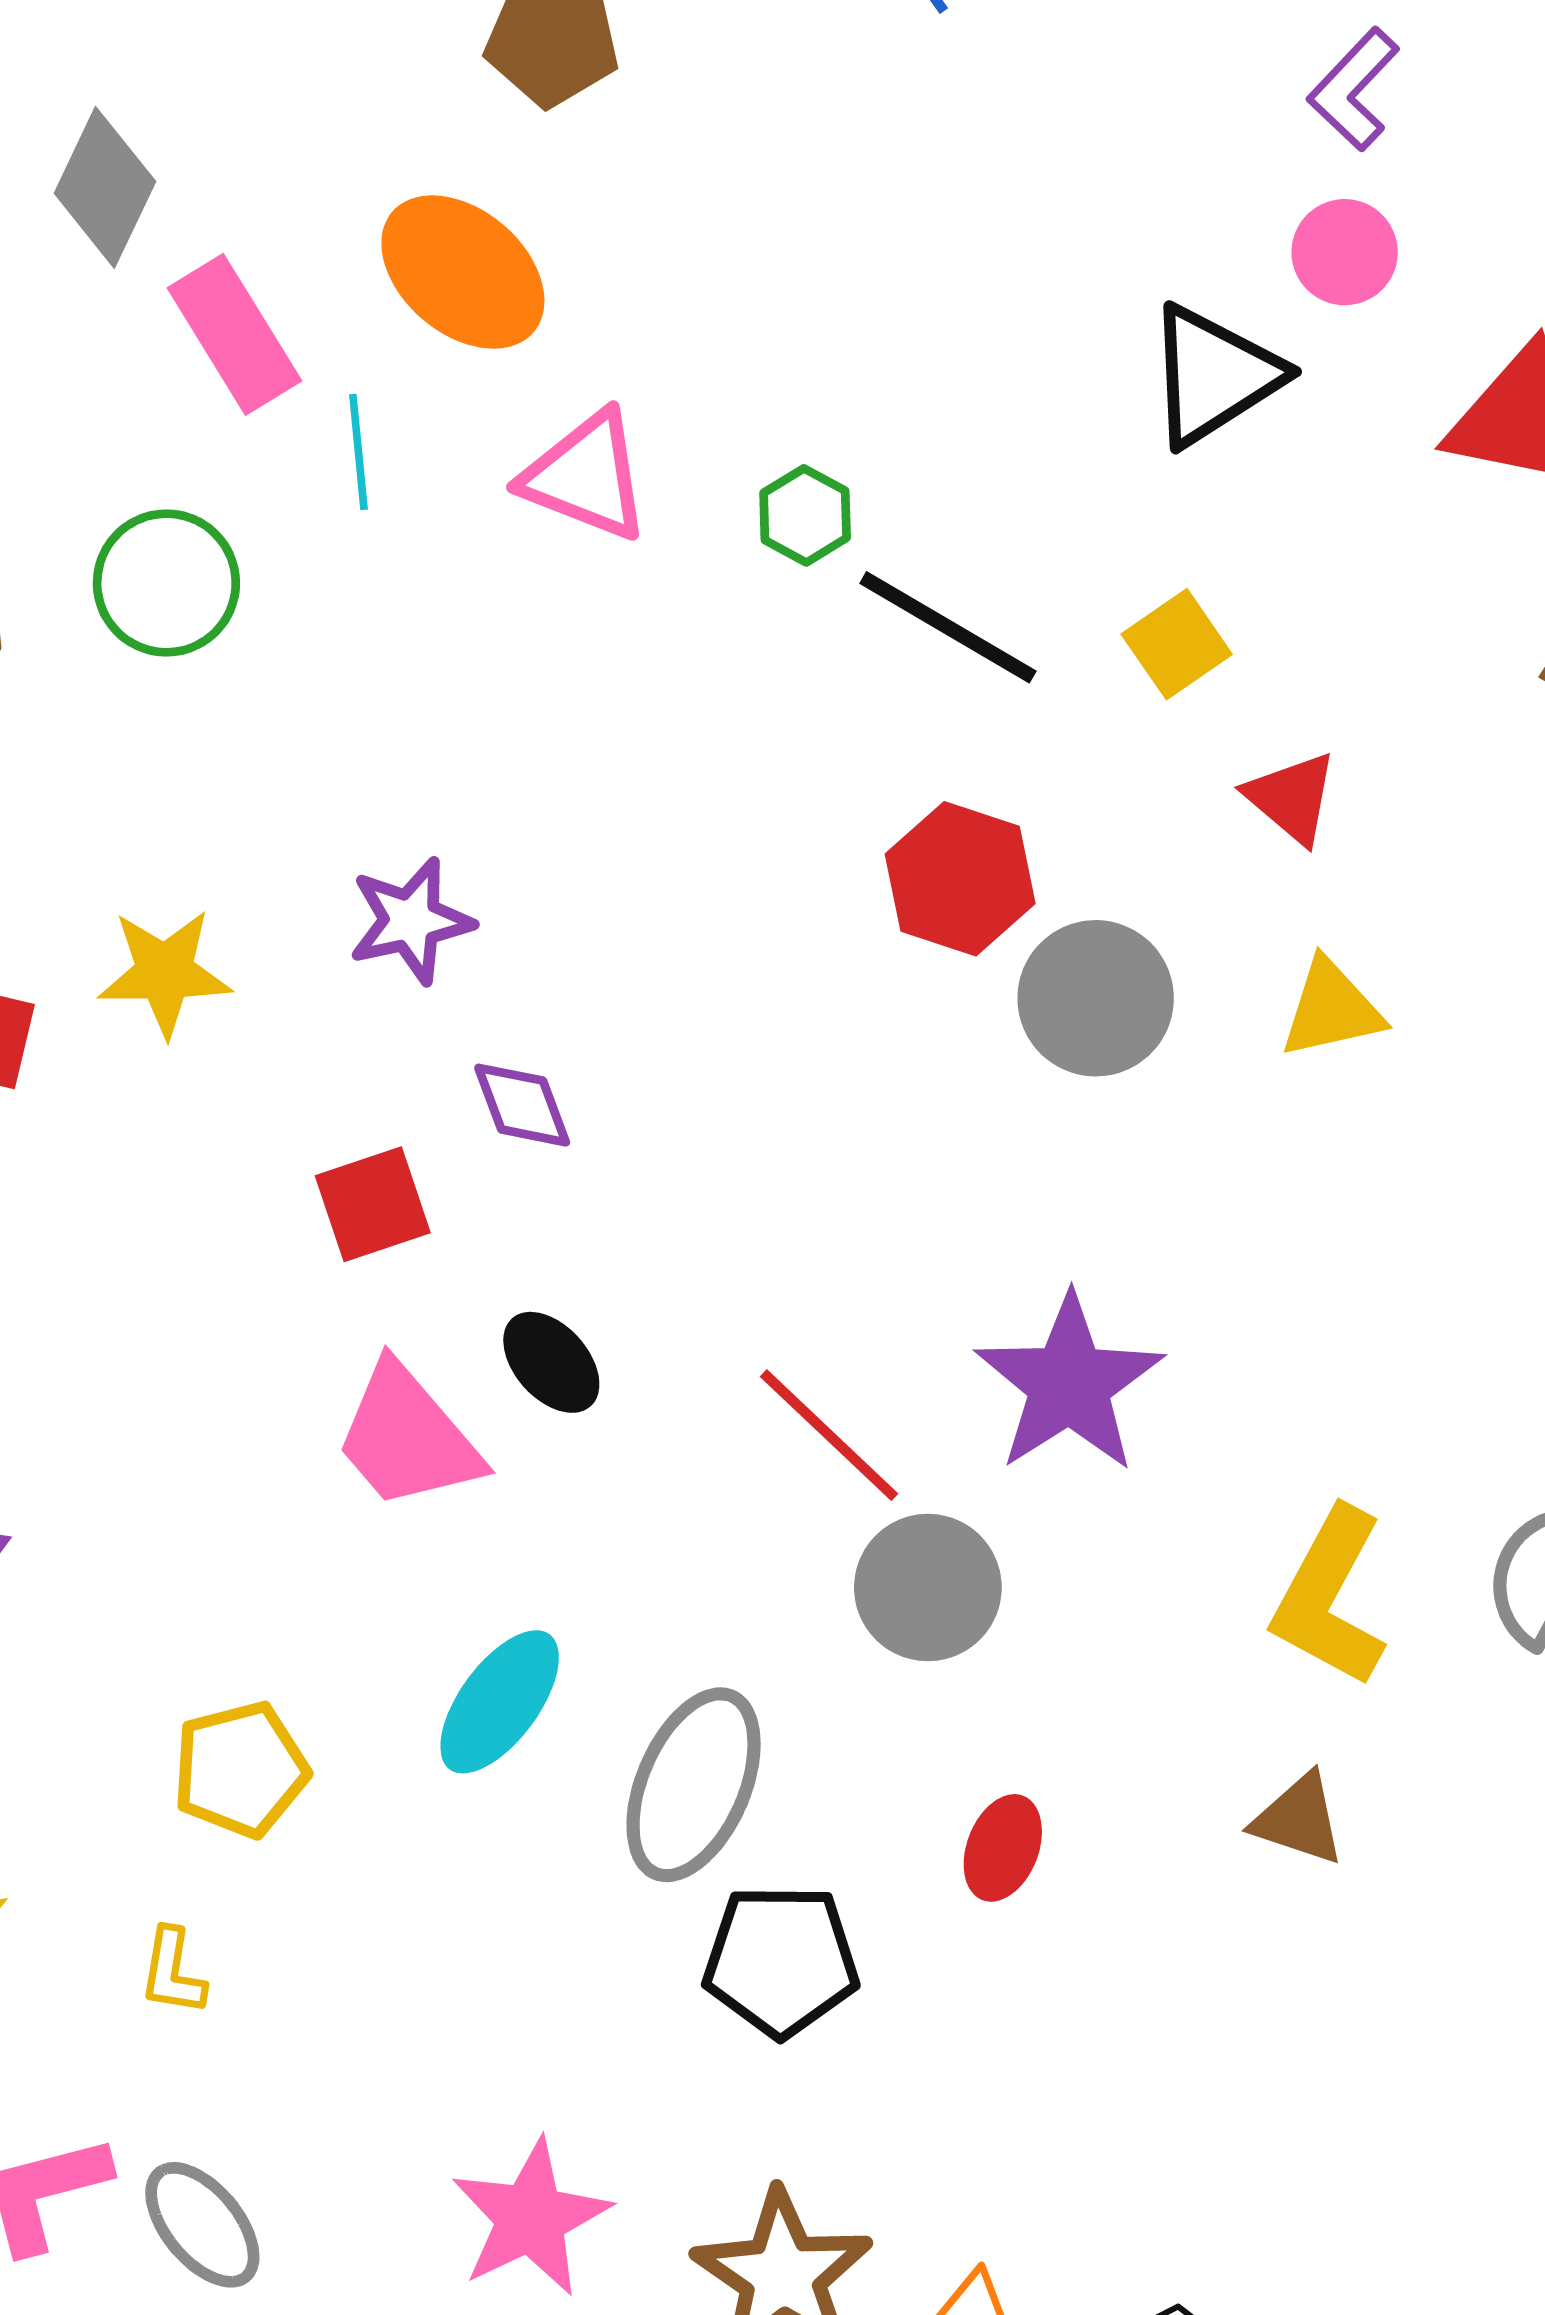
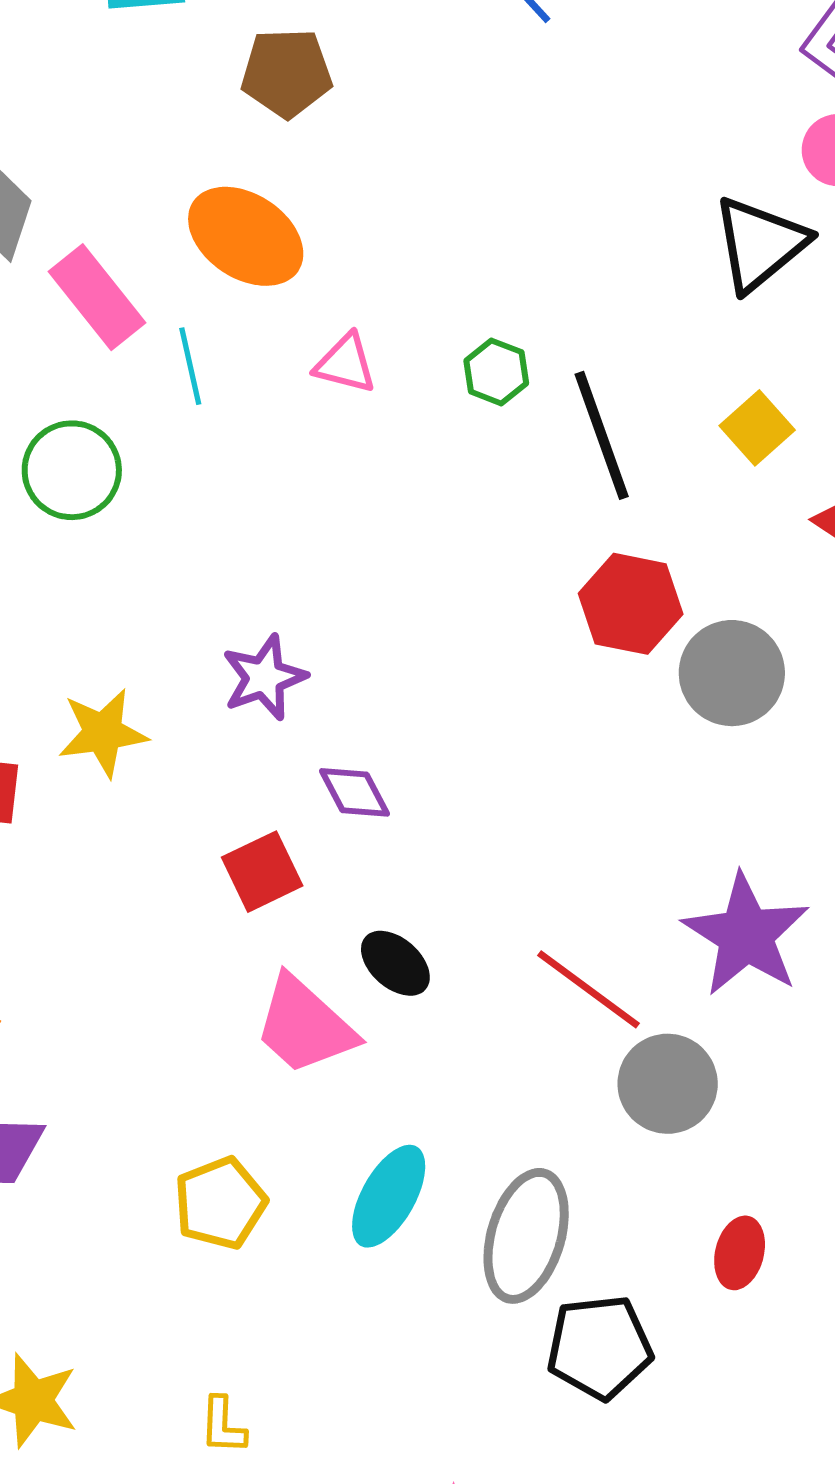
pink triangle: (586, 476) -> (345, 364), size x0.7
black line: (948, 627) -> (602, 435), turned 47
yellow pentagon: (240, 1769) -> (220, 1203), moved
yellow L-shape: (173, 1972) -> (223, 1425), moved

